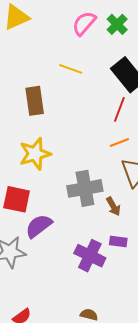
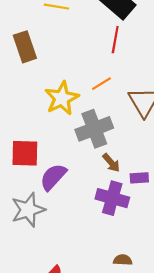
orange line: (119, 142) -> (101, 84), moved
yellow star: (35, 154) -> (62, 98), moved
brown arrow: (113, 206) -> (111, 163), moved

